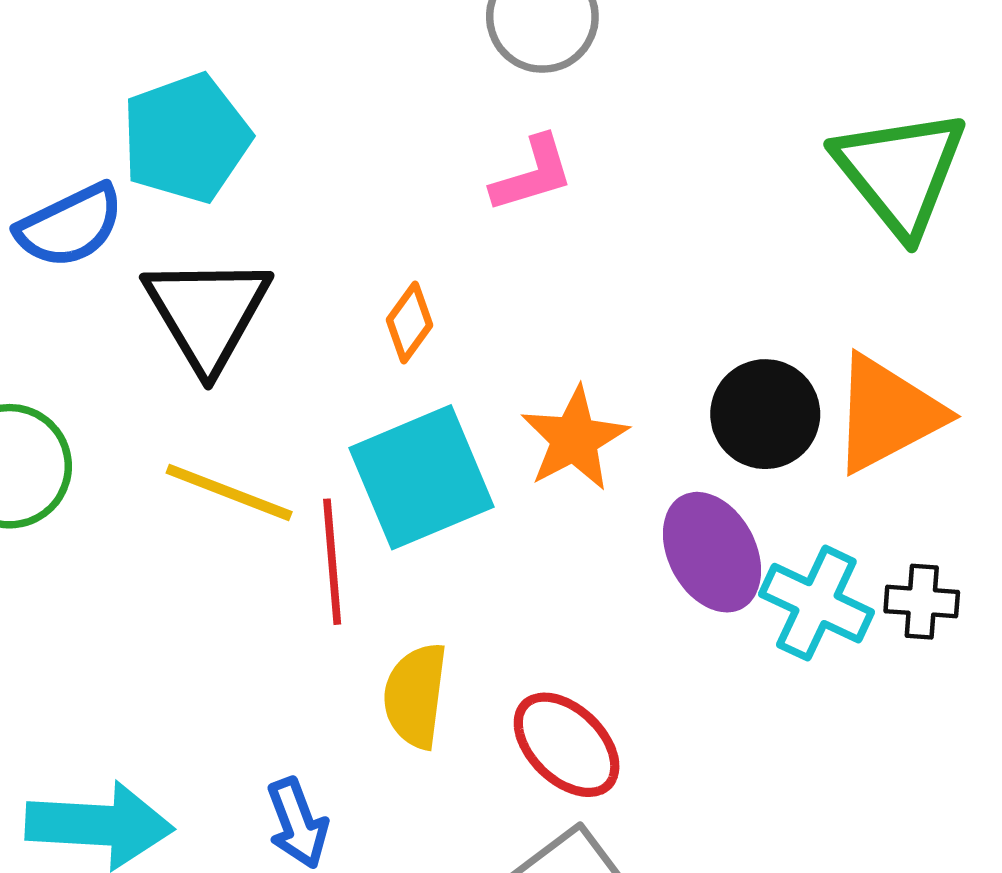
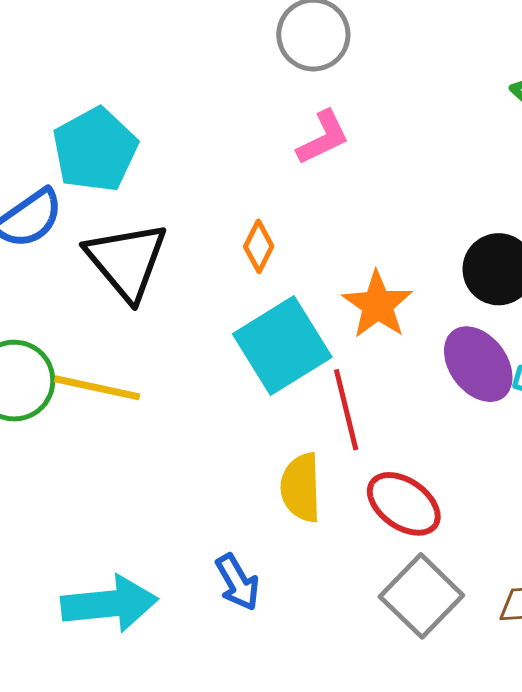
yellow line: (229, 492) -> (97, 388), moved
red line: (332, 562) -> (346, 410), moved

